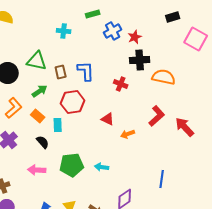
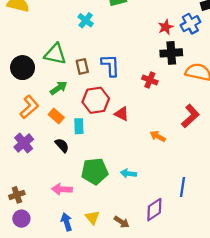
cyan cross: (64, 31) -> (86, 20), turned 32
blue cross: (113, 31) -> (190, 24), moved
red triangle: (108, 119) -> (122, 114), moved
orange arrow: (128, 134) -> (158, 136), turned 48
pink arrow: (37, 170) -> (62, 189), moved
blue line: (162, 179) -> (183, 187), moved

